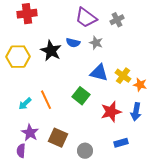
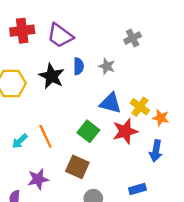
purple trapezoid: (86, 18) -> (60, 36), moved
blue semicircle: (73, 43) -> (79, 66), turned -104
red star: (111, 112) -> (125, 131), moved
purple star: (30, 133) -> (38, 179), moved, turned 30
brown square: (58, 138) -> (77, 167), moved

